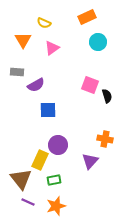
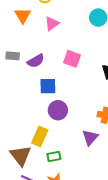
gray rectangle: (17, 72) -> (13, 56), moved
pink square: (90, 85) -> (72, 59), moved
purple circle: (58, 145) -> (58, 110), moved

